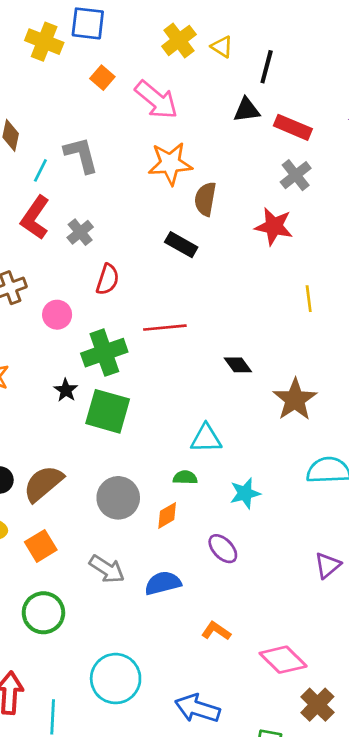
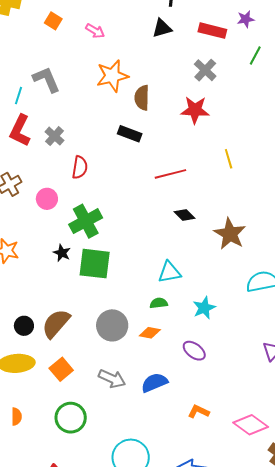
pink arrow: (156, 100) -> (95, 31), size x0.6
red rectangle: (293, 127) -> (212, 31), moved
red line: (165, 328) -> (170, 174), moved
orange diamond: (167, 515) -> (150, 333), turned 50

